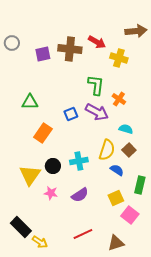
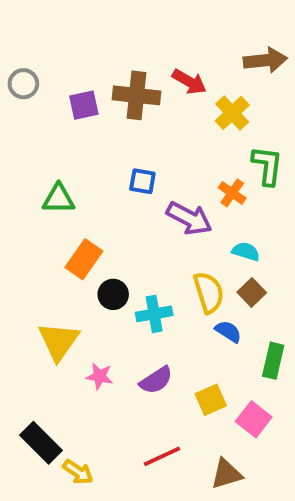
yellow cross: (119, 58) -> (232, 113), turned 30
green L-shape: (96, 85) -> (267, 166), moved
blue square: (71, 114) -> (142, 181), moved, turned 32
yellow semicircle: (107, 150) -> (209, 292), turned -35
black circle: (53, 166) -> (113, 294), moved
yellow square: (116, 198) -> (211, 400), moved

